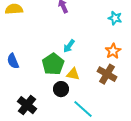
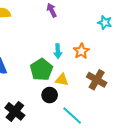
cyan arrow: (69, 46) -> (58, 51), turned -40
orange star: (113, 51) -> (81, 51), moved

